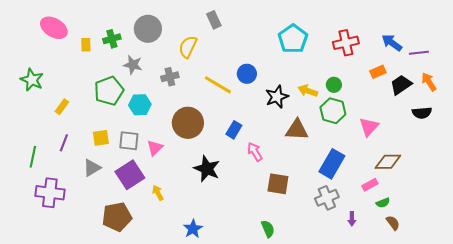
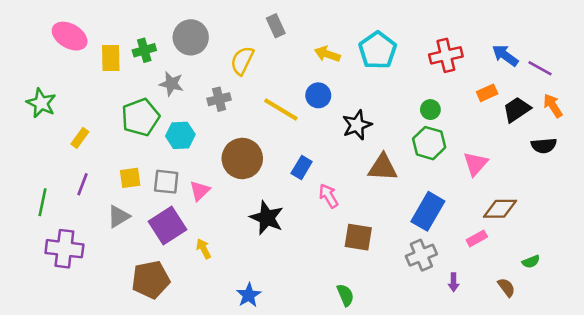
yellow rectangle: (86, 45) -> (111, 58), size x1.5
purple line: (419, 53) -> (540, 68), turned 36
yellow arrow: (308, 91) -> (327, 54), moved
green semicircle: (383, 203) -> (531, 262), moved

